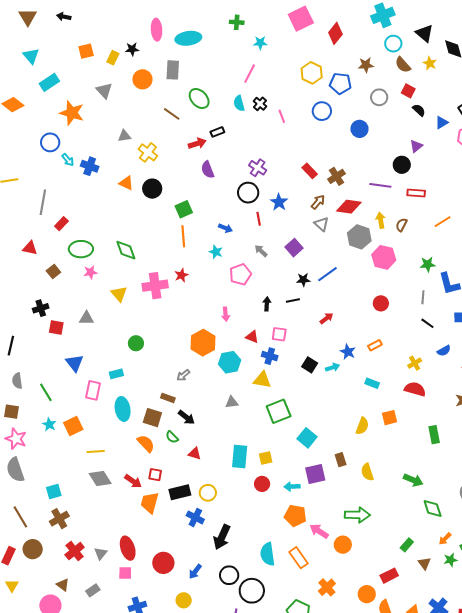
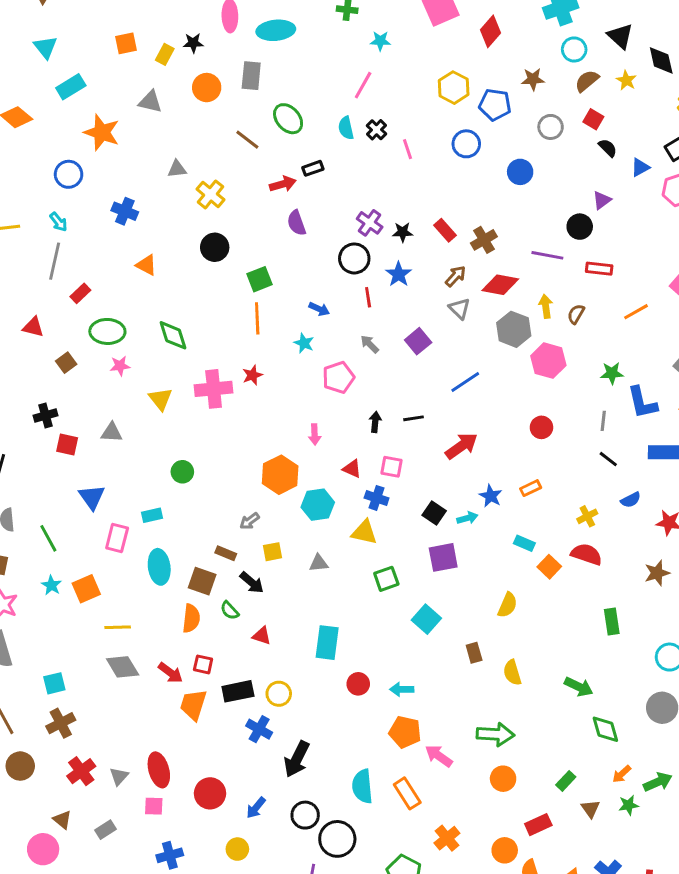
brown semicircle: (403, 65) -> (587, 81), turned 90
gray triangle: (104, 91) -> (150, 102), turned -36
cyan arrow: (68, 160) -> (58, 222), moved
orange triangle: (126, 183) -> (146, 265), moved
black star: (303, 280) -> (403, 232), moved
red arrow: (327, 318) -> (461, 446), size x1.6
green square: (279, 411) -> (386, 579), size x0.7
orange square: (389, 418) -> (549, 567), moved, turned -35
orange semicircle: (146, 443) -> (191, 618), turned 48
yellow square: (266, 458) -> (273, 552), moved
purple square: (315, 474) -> (443, 557), moved
orange circle: (343, 545) -> (503, 779), moved

